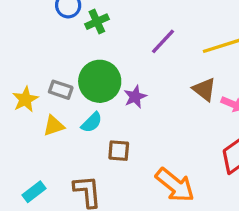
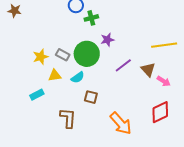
purple line: (163, 41) -> (123, 65), moved
purple star: (135, 97) -> (107, 40), moved
cyan rectangle: (34, 192) -> (37, 95), moved

